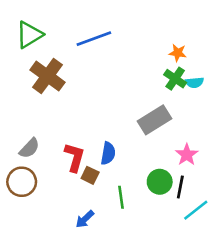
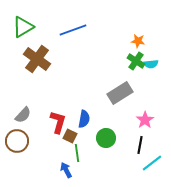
green circle: (160, 182) -> (106, 138), moved
green line: (121, 197) -> (77, 153), moved
blue arrow: (85, 219) -> (66, 170), turned 105

